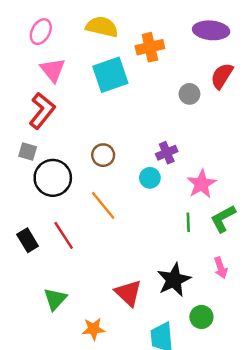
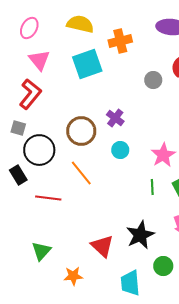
purple cross: (167, 153) -> (115, 118), moved, turned -30
brown circle: (103, 155) -> (81, 131), size x1.5
red line: (64, 235) -> (48, 198), turned -50
black rectangle: (28, 240) -> (18, 175), moved

